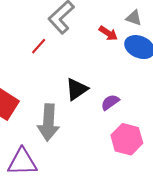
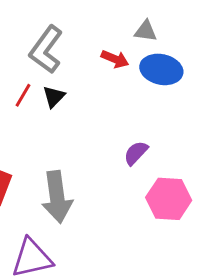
black triangle: (77, 89) -> (54, 97), moved, size x0.7

